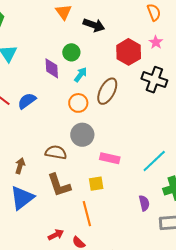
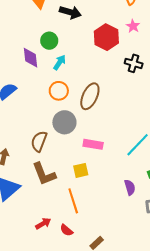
black cross: (154, 80) -> (134, 63), size x0.7
brown ellipse: (107, 91) -> (90, 96), moved
brown semicircle: (56, 152) -> (39, 141), turned -75

